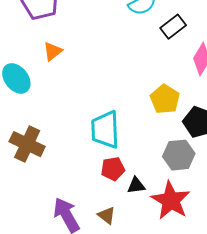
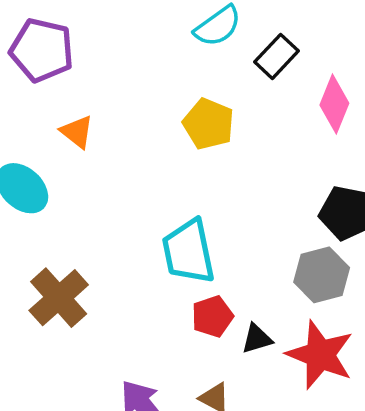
orange triangle: (53, 51) -> (77, 132), turned -35
yellow pentagon: (165, 99) -> (208, 124), moved
brown cross: (27, 144) -> (59, 298), turned 32

